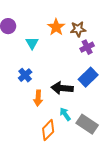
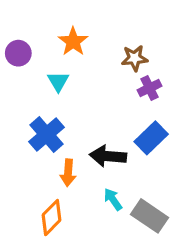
orange star: (56, 27) -> (73, 42), moved
blue cross: (25, 75) -> (47, 135), size x1.5
orange diamond: (48, 130) -> (51, 218), moved

